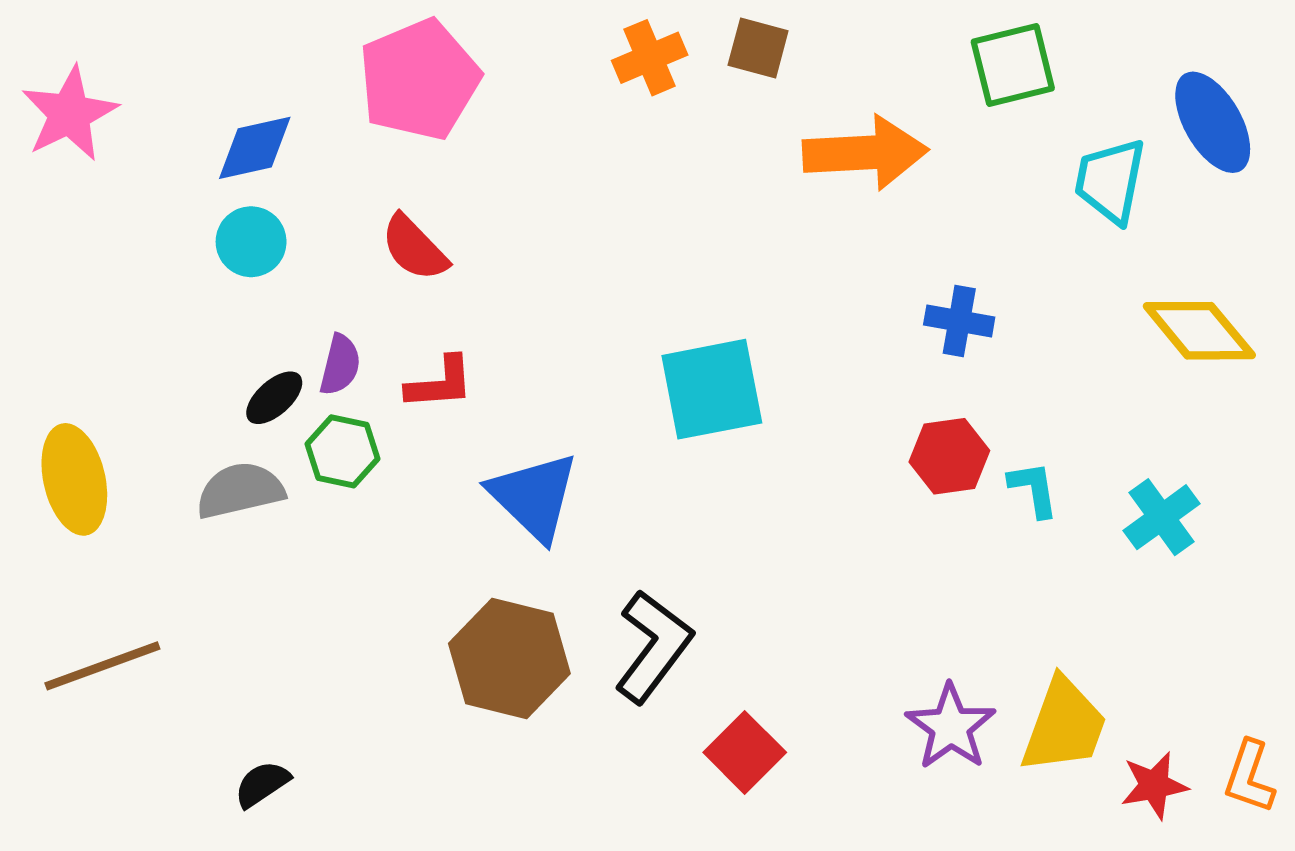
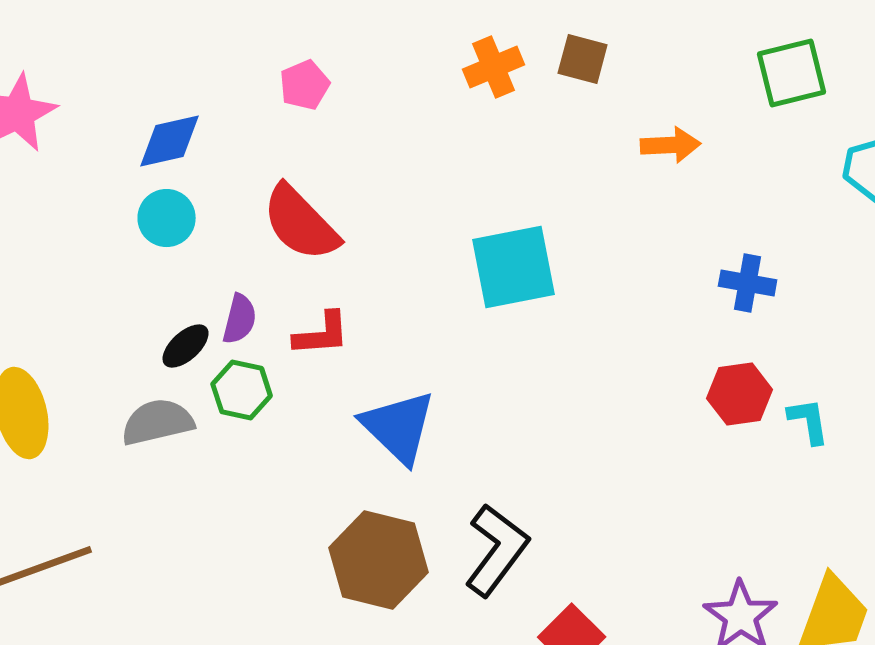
pink pentagon: (419, 80) -> (305, 85), size x0.5
orange arrow: (865, 153) -> (671, 145), size x0.6
red semicircle: (414, 248) -> (301, 223), size x1.4
cyan square: (712, 389) -> (514, 267), moved

